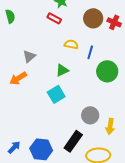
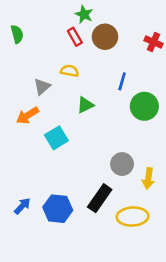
red rectangle: (54, 18) -> (75, 37), turned 32
brown circle: (93, 18) -> (105, 37), moved
yellow semicircle: (71, 44) -> (70, 71), moved
cyan square: (56, 94) -> (56, 138), moved

